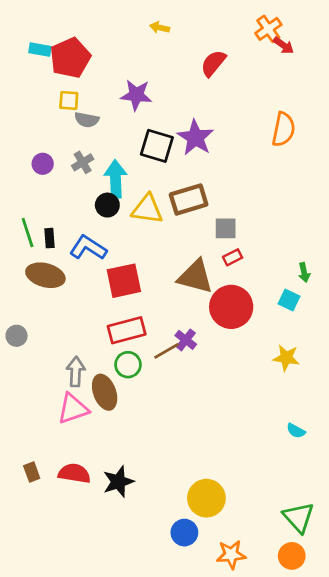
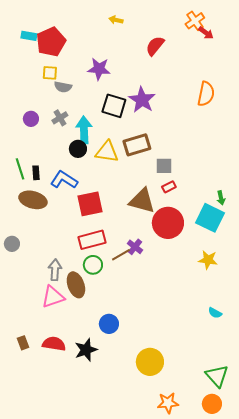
cyan square: (289, 300) -> (210, 218), size x1.8
blue circle: (184, 533) -> (109, 324), moved

